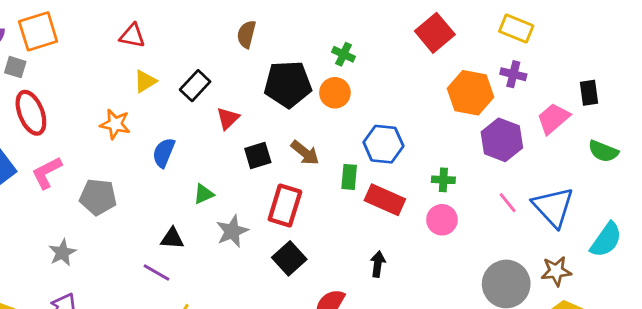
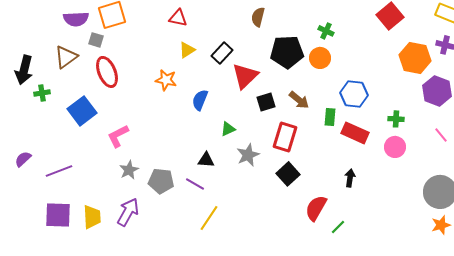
red triangle: (228, 118) -> (245, 76), size x1.6
pink L-shape: (47, 173) -> (118, 136), moved
gray pentagon: (98, 197) -> (161, 181), moved

